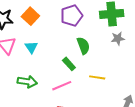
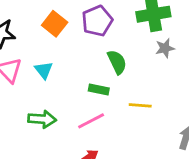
orange square: (30, 16) -> (55, 24), moved
green rectangle: (69, 64) -> (99, 89), turned -32

